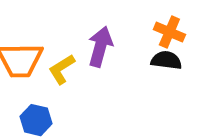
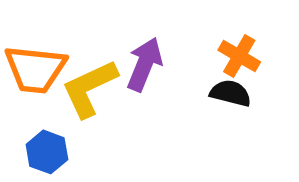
yellow L-shape: (62, 69) -> (89, 88), size x1.5

